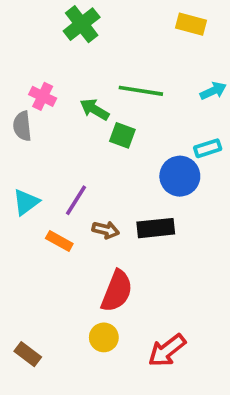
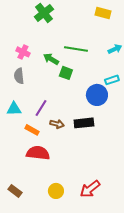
gray semicircle: (22, 126) -> (19, 76), moved
cyan triangle: (26, 202) -> (14, 109), turned 35
red semicircle: (117, 291) -> (38, 153), moved, turned -105
yellow circle: (104, 337) -> (56, 191), moved

